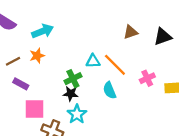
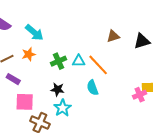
cyan arrow: (43, 31) -> (34, 33), turned 60
pink cross: (147, 78) -> (140, 95), moved
green cross: (73, 79) -> (58, 61), moved

